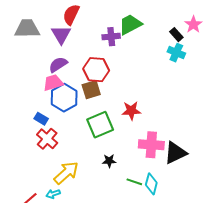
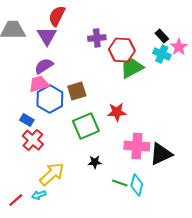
green trapezoid: (130, 25) -> (132, 68), moved
pink star: (193, 25) -> (179, 47), moved
red hexagon: (96, 70) -> (122, 50), moved

